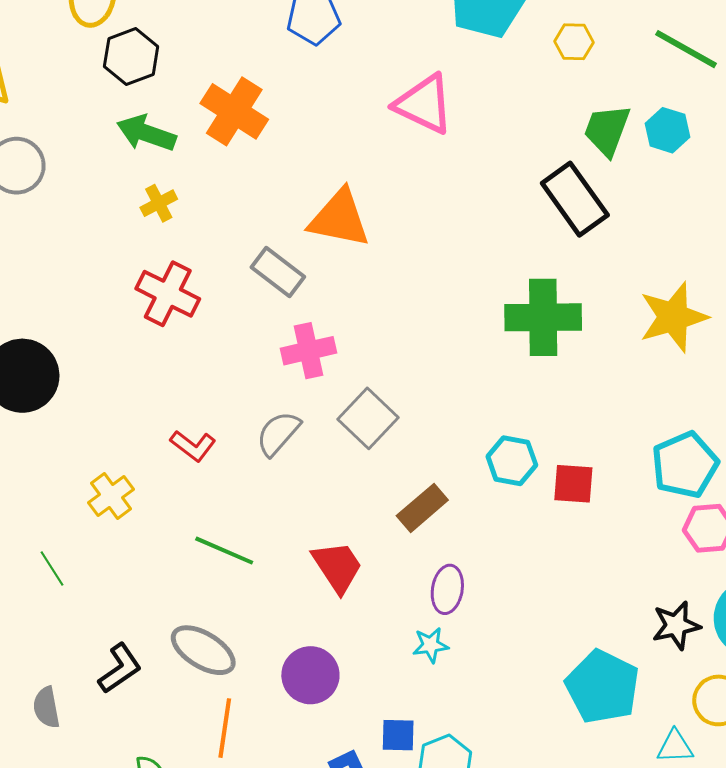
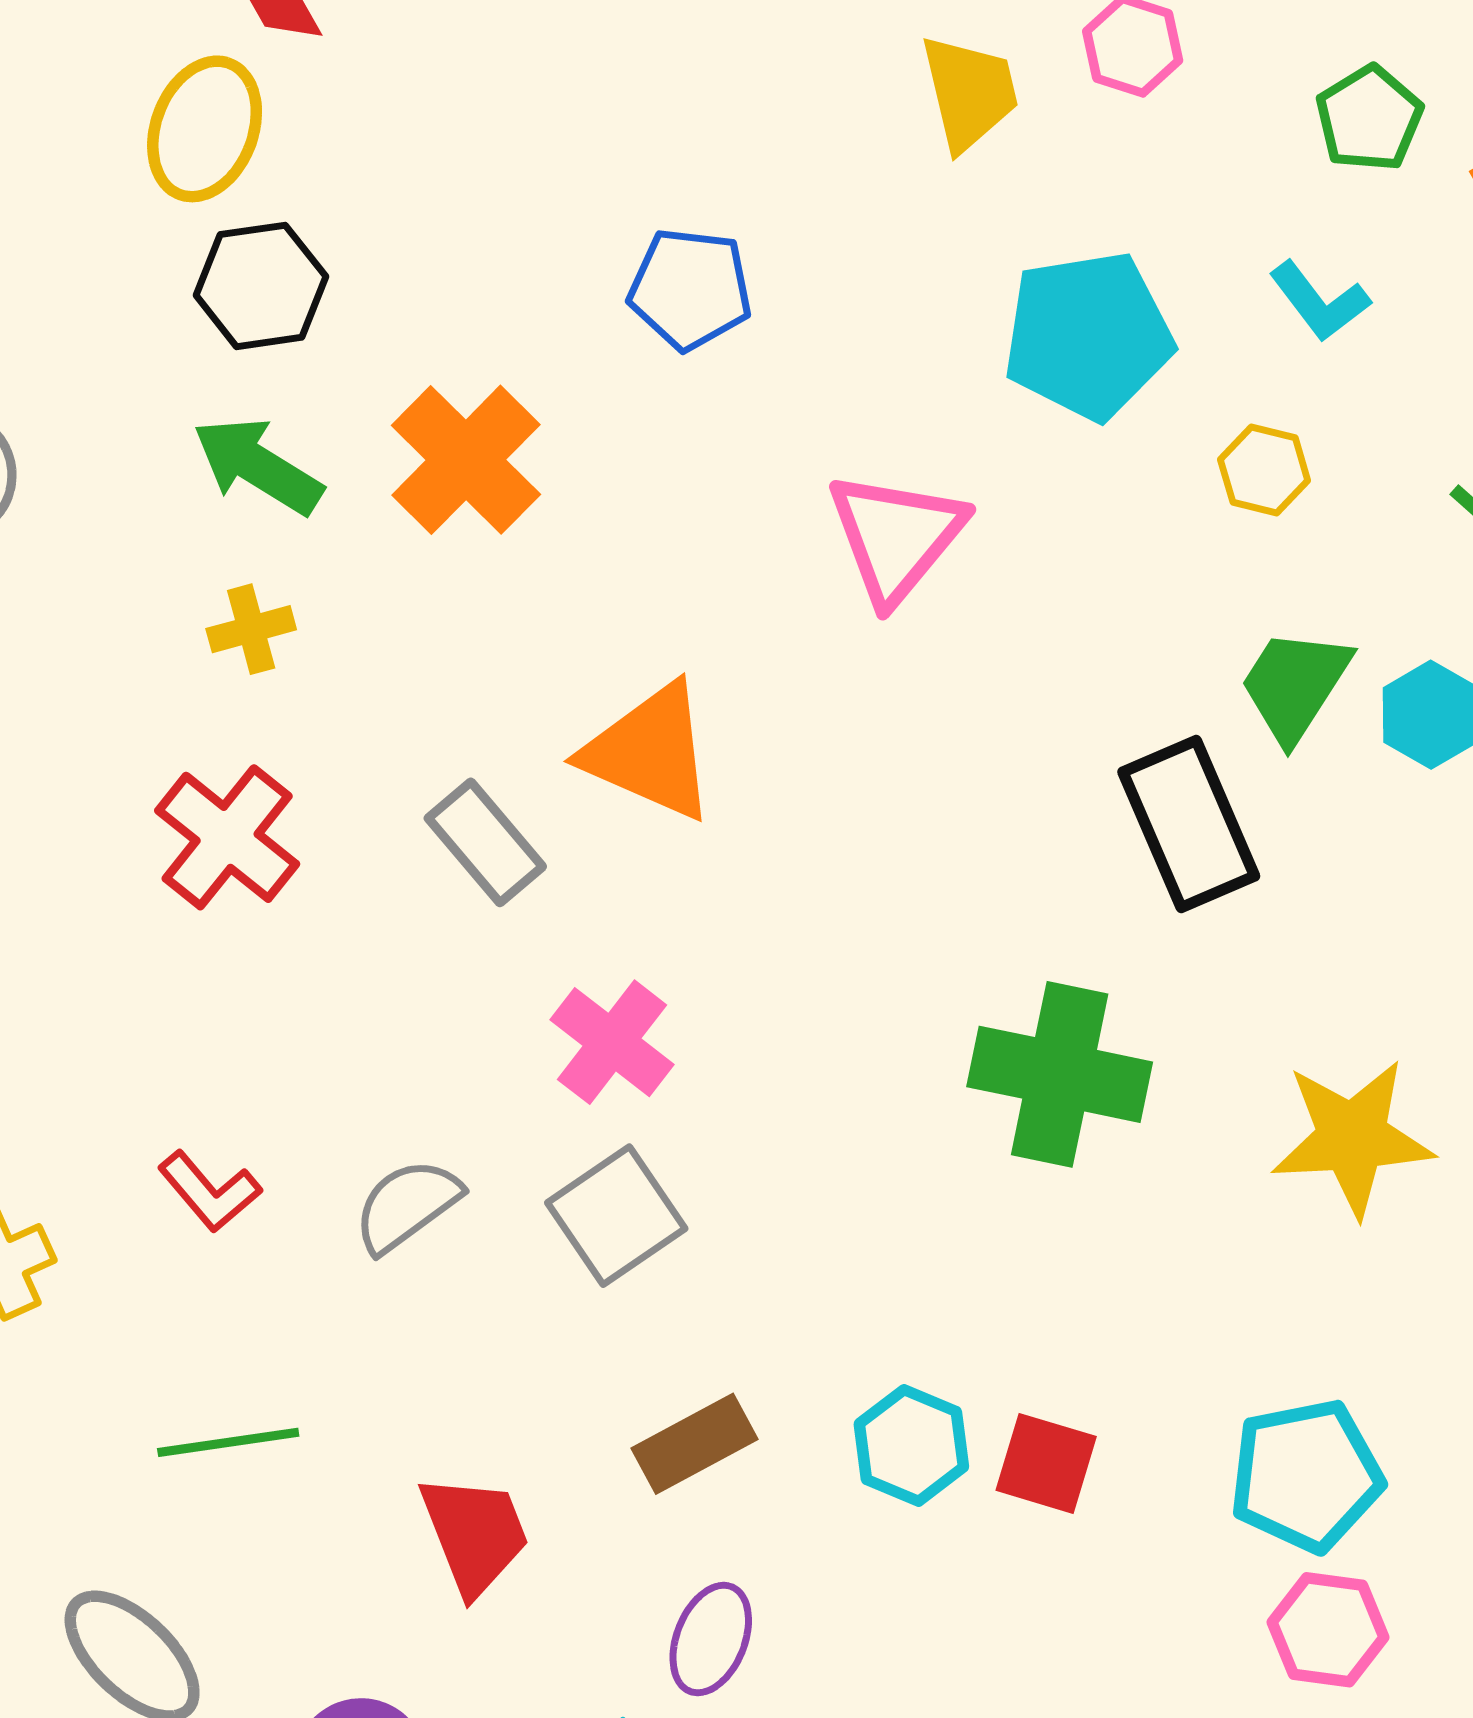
pink triangle: (424, 104) -> (896, 537), turned 32
pink cross: (309, 351) -> (612, 1042), moved, turned 38
cyan hexagon: (512, 461) -> (911, 1445), moved
green line: (224, 551) -> (228, 1442), turned -44

